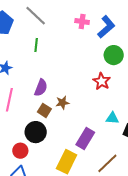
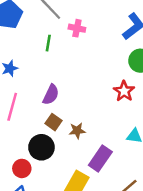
pink cross: (82, 22) -> (77, 28), moved
brown star: (62, 103) -> (77, 131), moved

